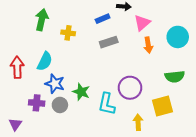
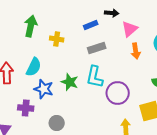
green star: (81, 92) -> (70, 82), moved
cyan L-shape: (107, 104) -> (95, 77), moved
gray circle: (60, 105) -> (57, 123), moved

